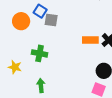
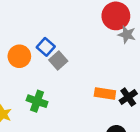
gray square: (51, 20) -> (58, 60), turned 32

